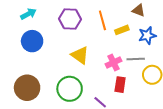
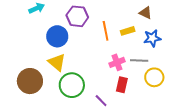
orange line: (102, 20) -> (106, 31), moved
blue circle: (32, 41) -> (57, 36), moved
yellow triangle: (80, 55) -> (57, 62), moved

